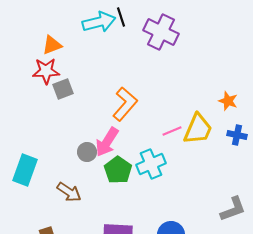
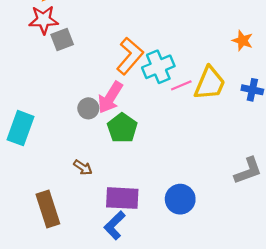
orange star: (228, 101) -> (243, 41), moved
cyan cross: (151, 164) -> (158, 67), moved
brown arrow: (69, 192) -> (83, 167), moved, size x0.7

